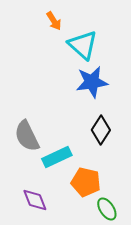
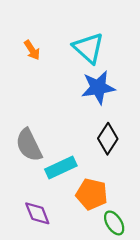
orange arrow: (54, 21) -> (32, 50), moved

